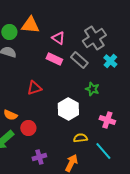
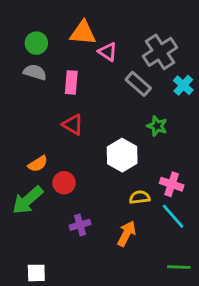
orange triangle: (30, 25) -> (83, 33), moved
pink rectangle: (54, 59) -> (71, 82), moved, turned 70
red triangle: (34, 88) -> (73, 125), turned 49
orange semicircle: (10, 115) -> (38, 164), turned -56
pink cross: (107, 120) -> (172, 184), moved

